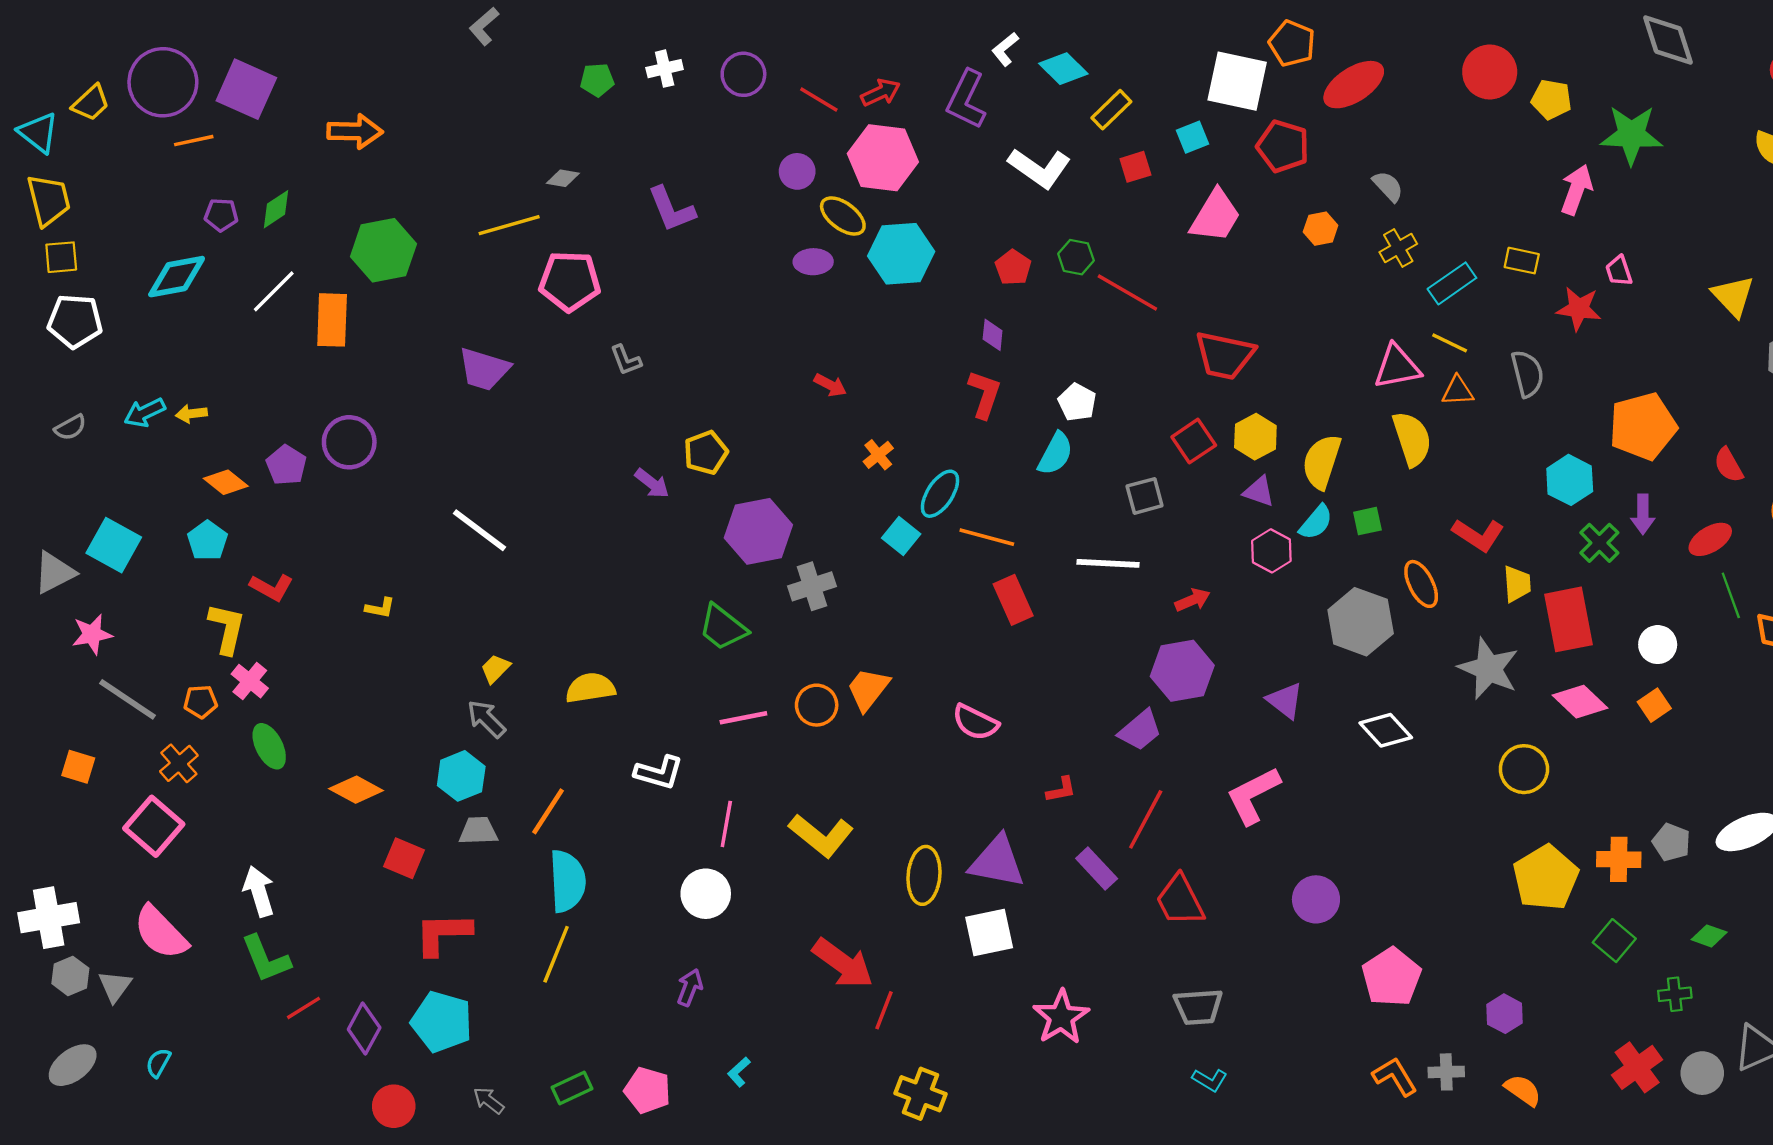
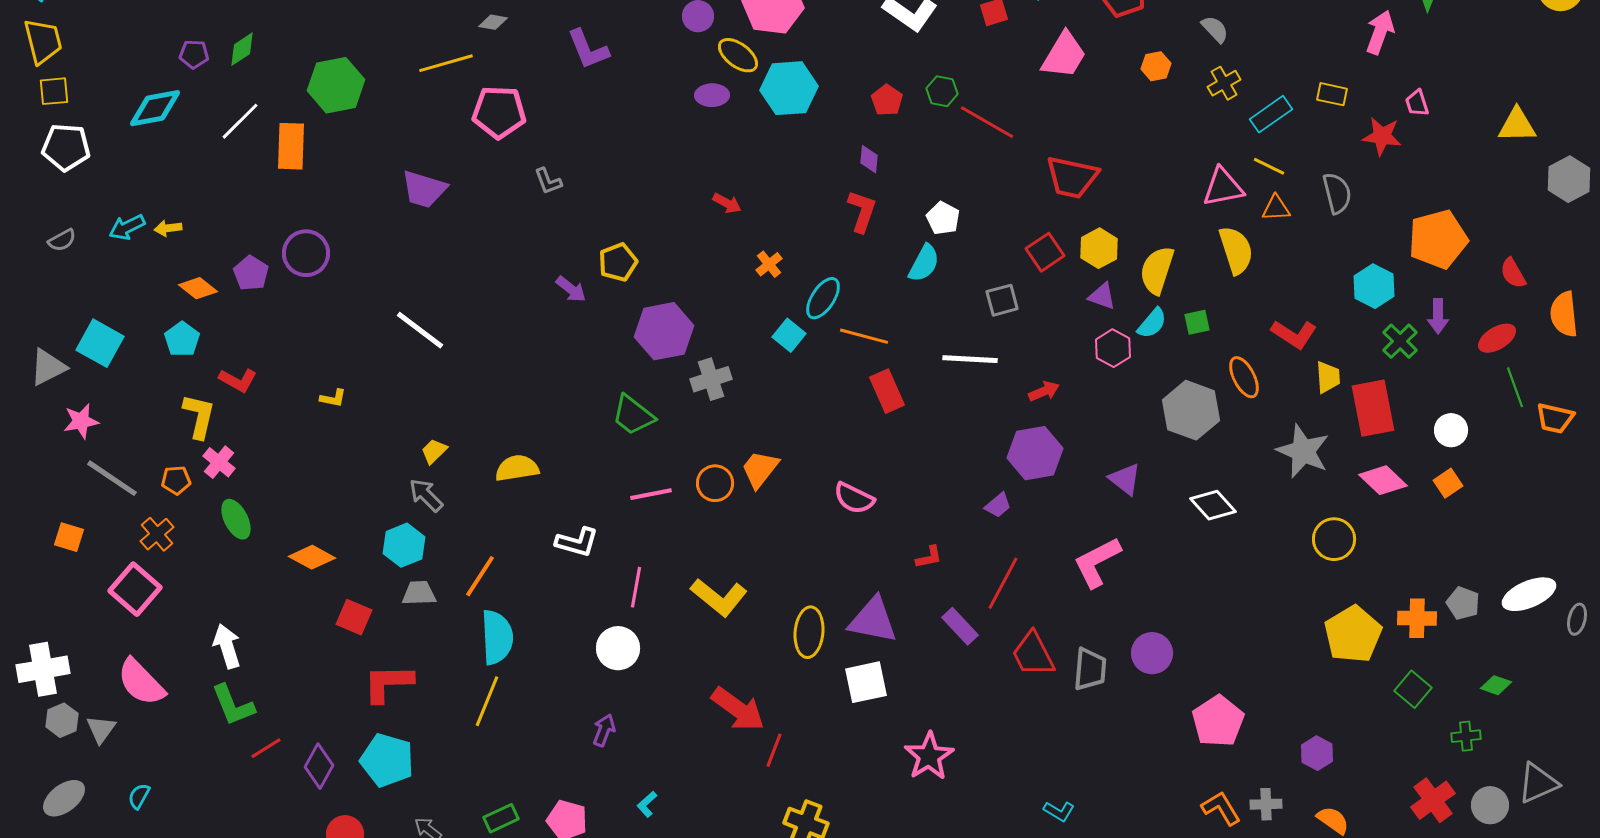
yellow triangle: (1733, 296) -> (1517, 125), turned -48
purple trapezoid: (1140, 730) -> (998, 505), size x0.7
gray trapezoid: (1198, 1007) -> (1090, 669), moved, turned -81

